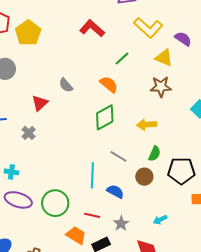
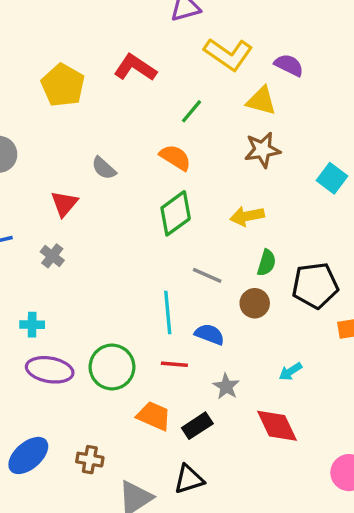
yellow pentagon: (28, 33) -> (63, 85), moved
red line: (92, 215) -> (174, 364), moved

